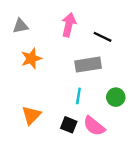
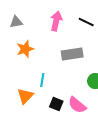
black line: (103, 37) -> (86, 22), moved
cyan line: (78, 96) -> (42, 80), moved

